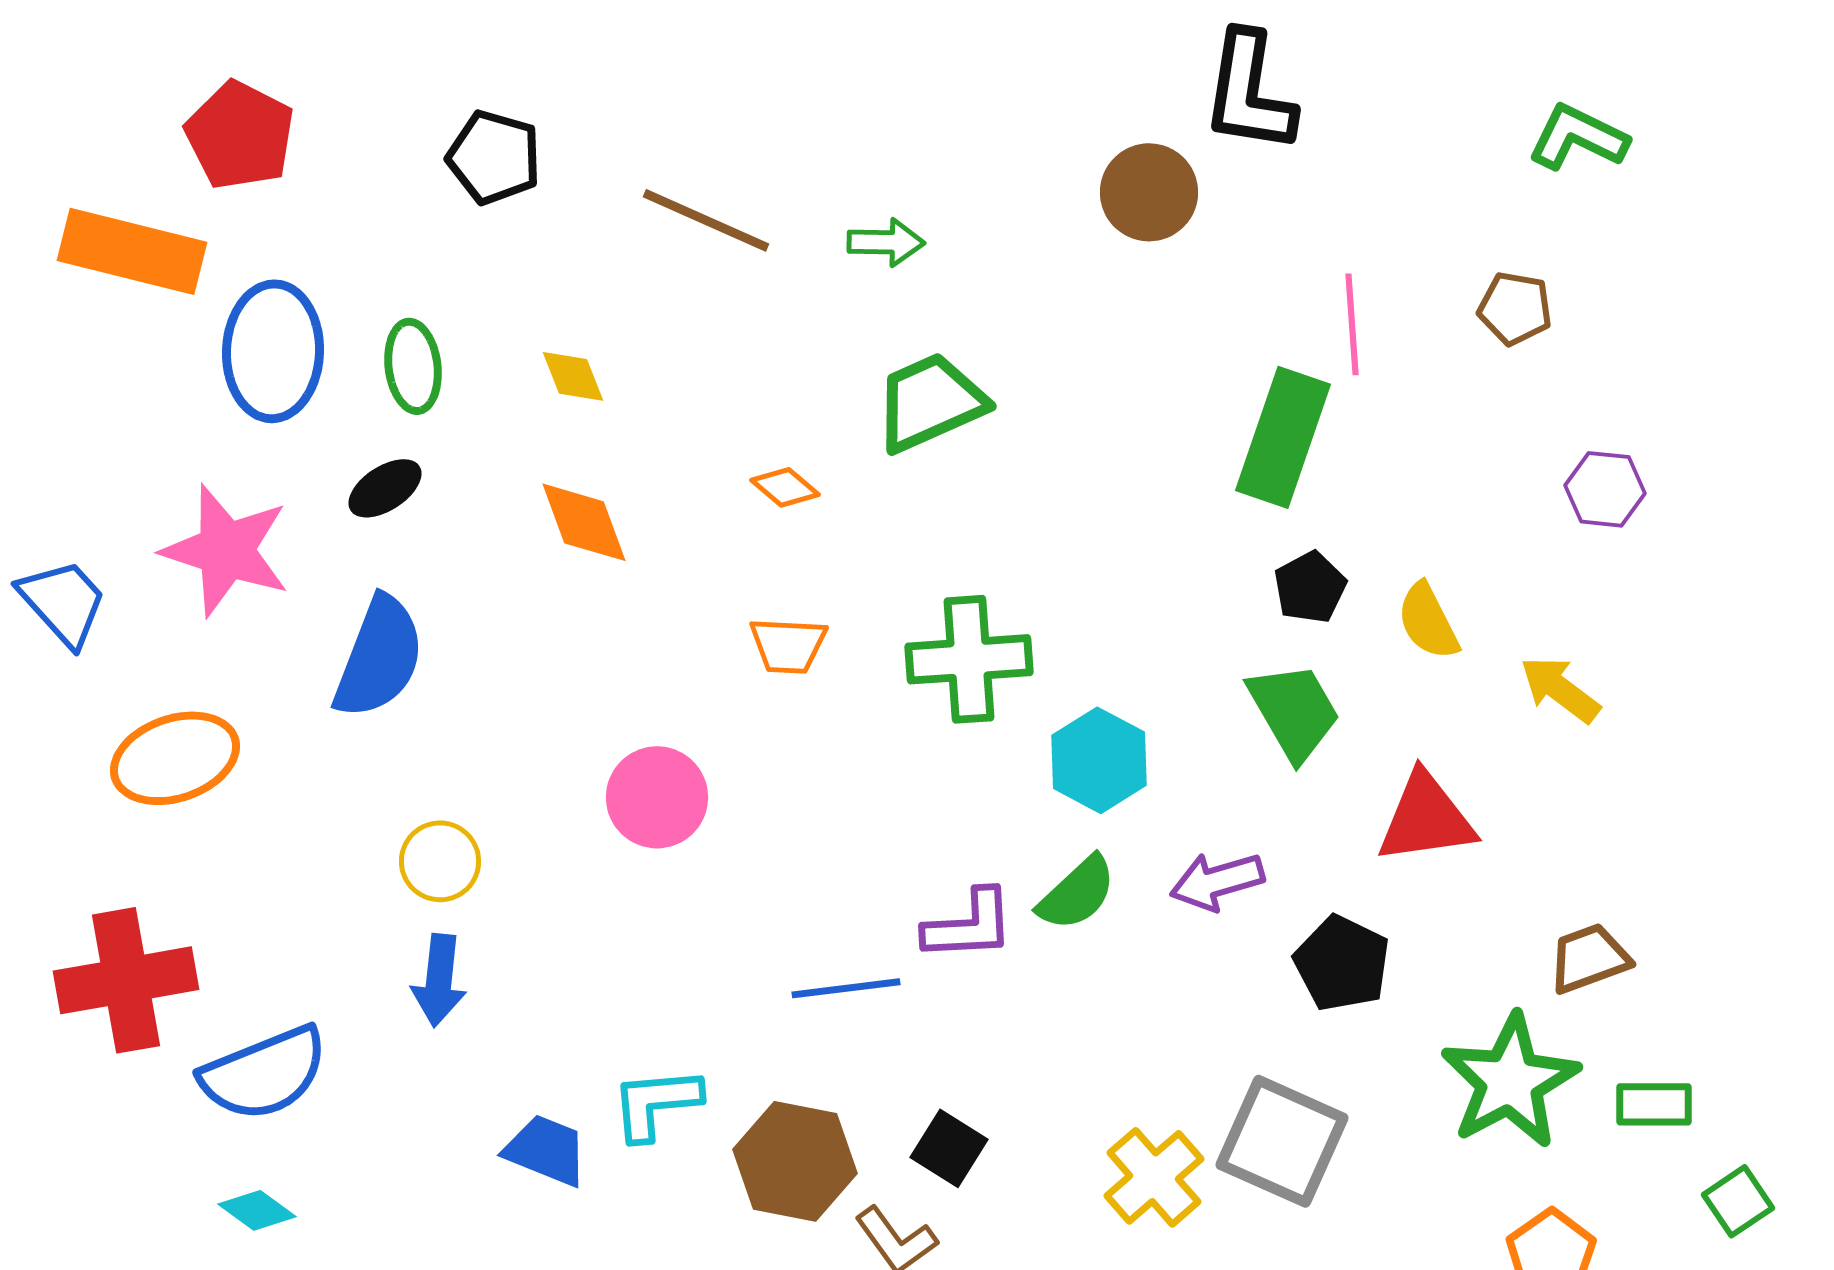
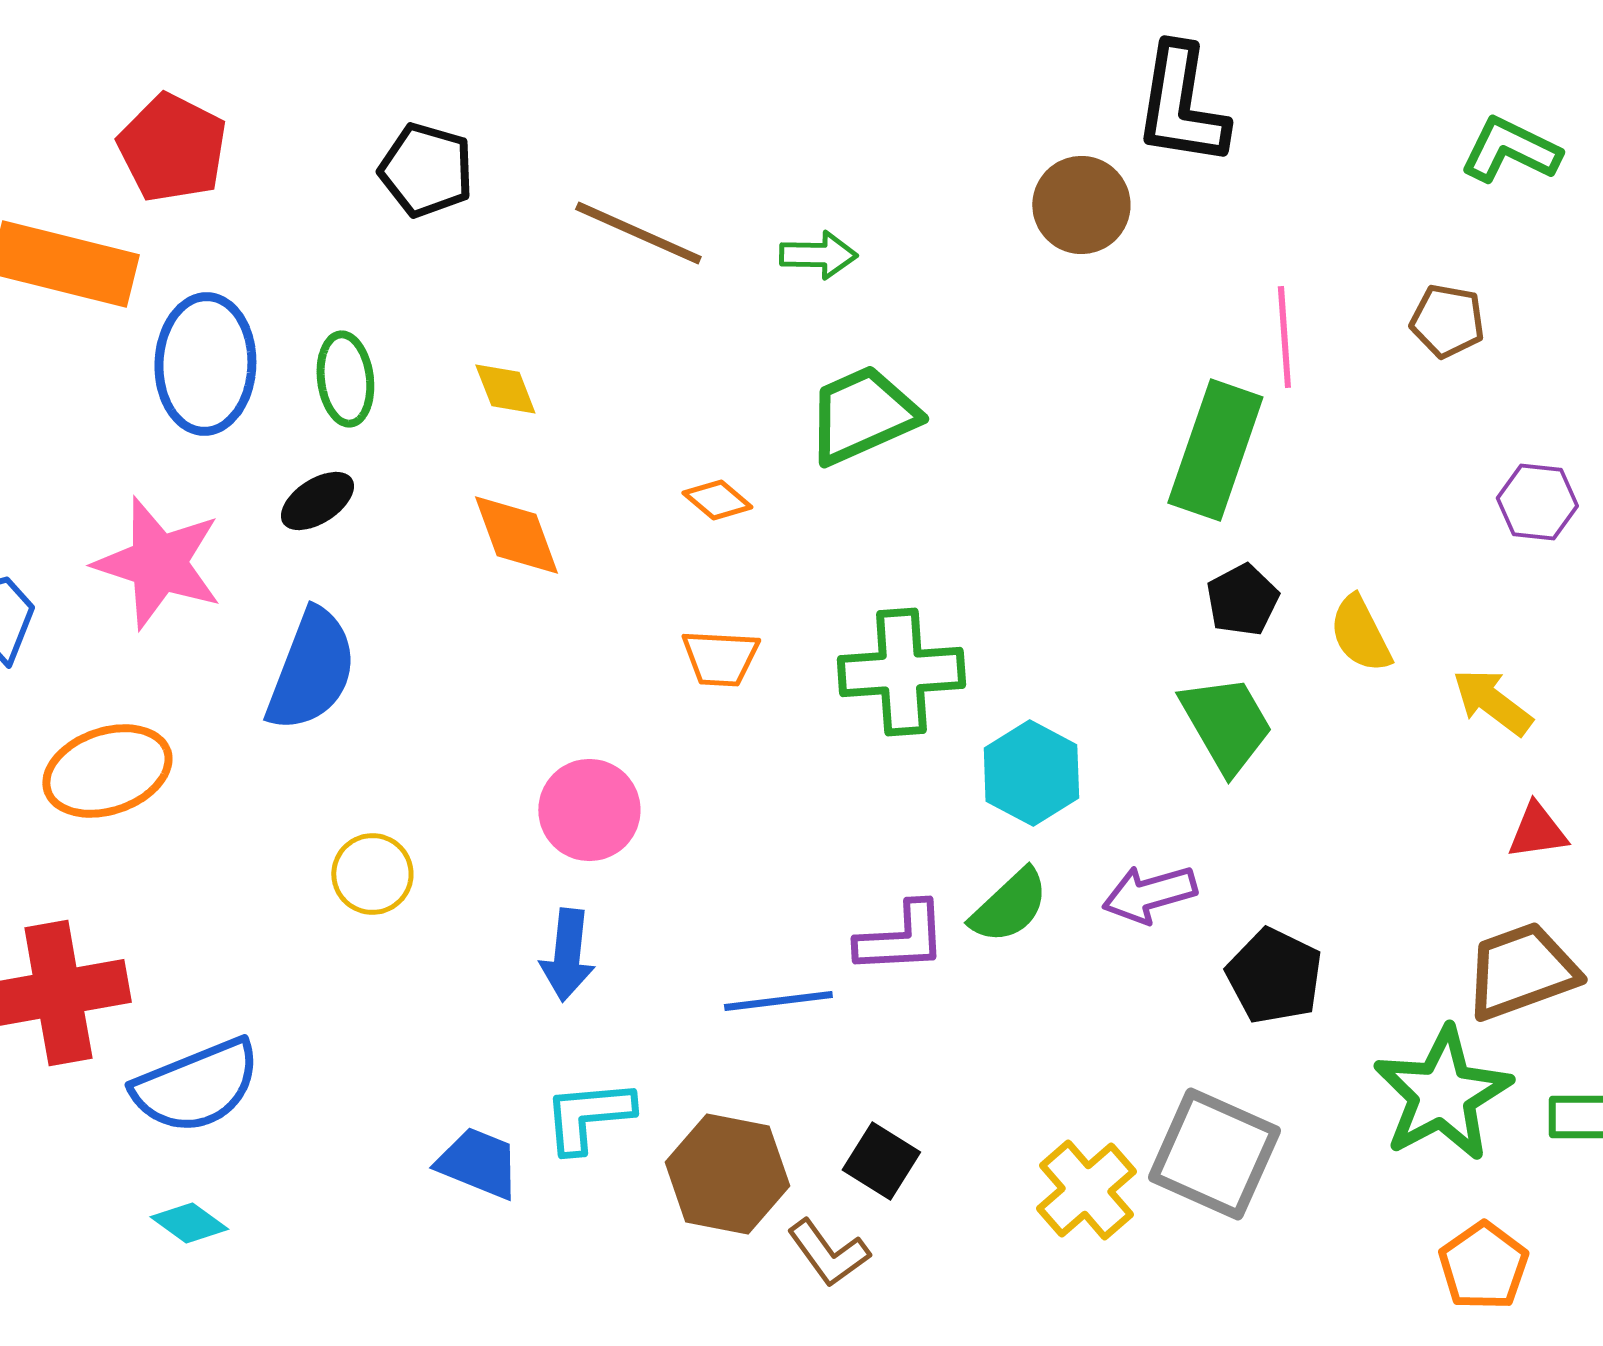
red triangle: (1426, 818) -> (1537, 831), moved, size x0.6
brown trapezoid: (1589, 958) -> (1521, 971), size x1.4
blue arrow: (439, 980) -> (567, 955), moved

